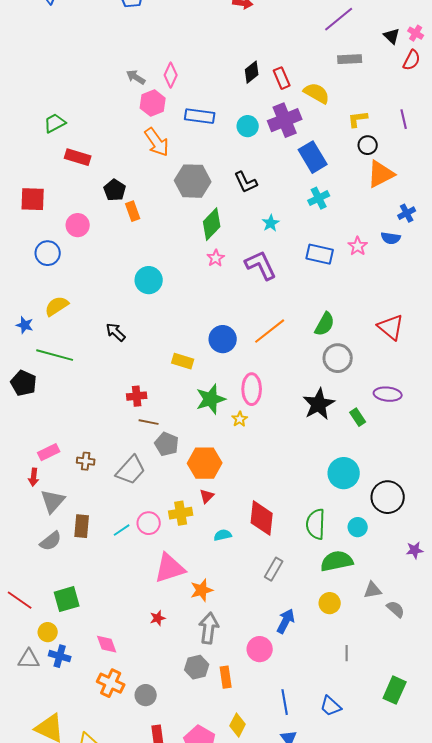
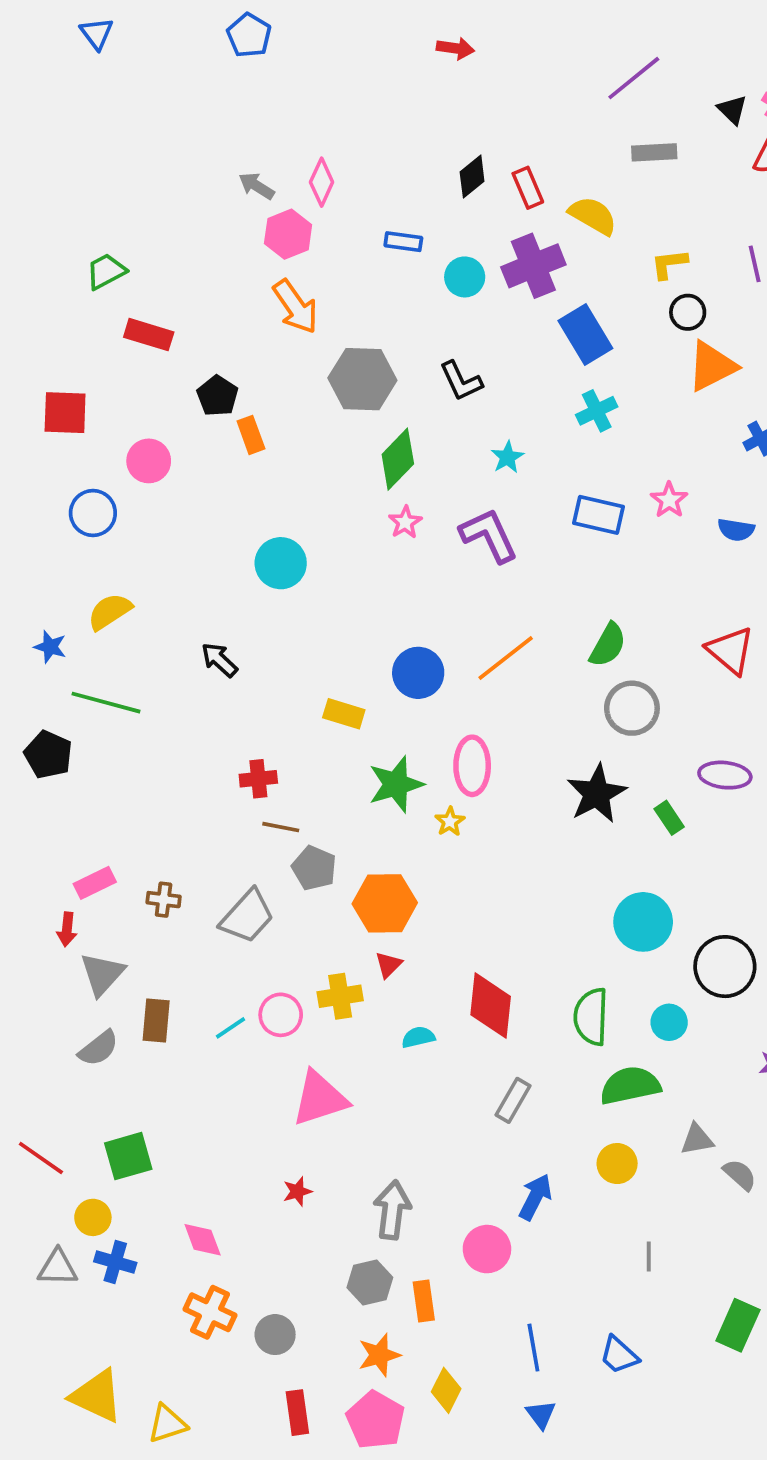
blue rectangle: (200, 116) -> (403, 242), moved, size x0.7
blue semicircle: (391, 238) -> (736, 530), moved
orange star: (202, 590) -> (379, 1355), moved

